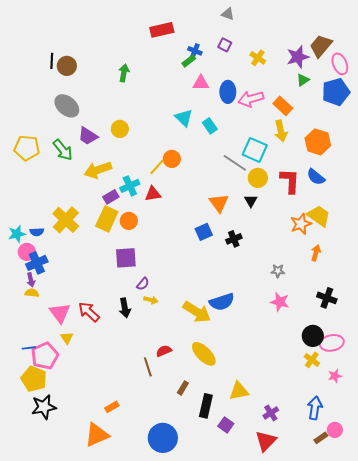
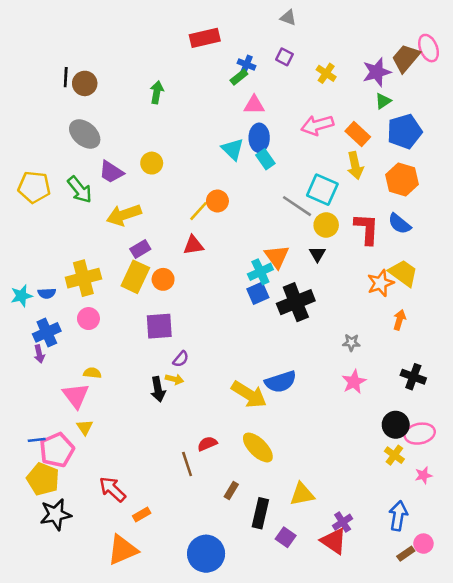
pink ellipse: (340, 64) -> (429, 48), moved
blue ellipse: (228, 92) -> (259, 138), moved
blue pentagon: (336, 92) -> (405, 131), moved
cyan cross: (130, 186) -> (260, 272), moved
yellow cross: (66, 220) -> (83, 278), turned 32
black cross: (234, 239) -> (296, 302), size x1.8
pink circle: (27, 252) -> (88, 319), moved
yellow semicircle: (32, 293) -> (92, 373), moved
yellow arrow: (151, 300) -> (174, 379), moved
pink star: (280, 302) -> (354, 382), turned 30
red arrow: (89, 312) -> (113, 489), moved
red triangle: (266, 441) -> (334, 541), moved, turned -40

